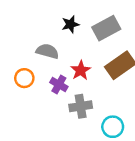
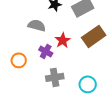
orange circle: (24, 78) -> (19, 60), moved
gray cross: (81, 106) -> (55, 77), moved

